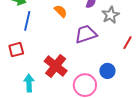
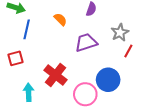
gray star: (111, 15) -> (120, 32), moved
blue circle: (107, 71) -> (108, 80), size x1.5

